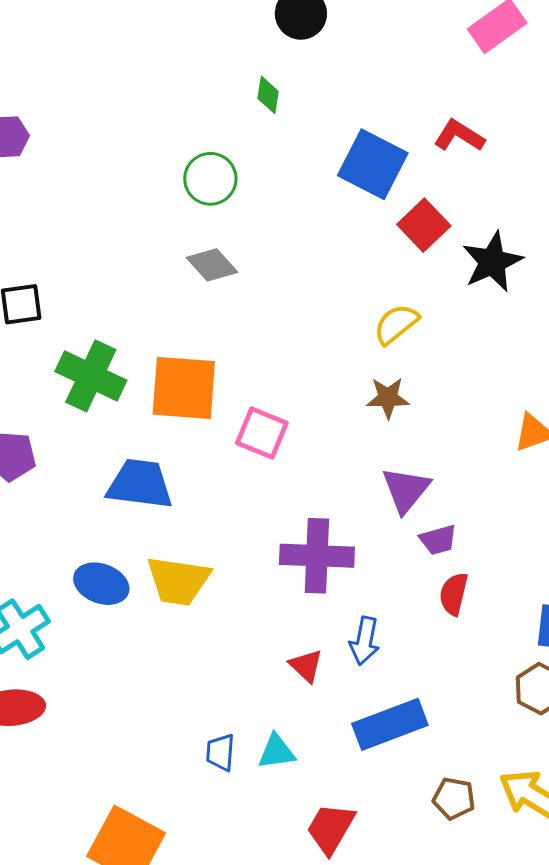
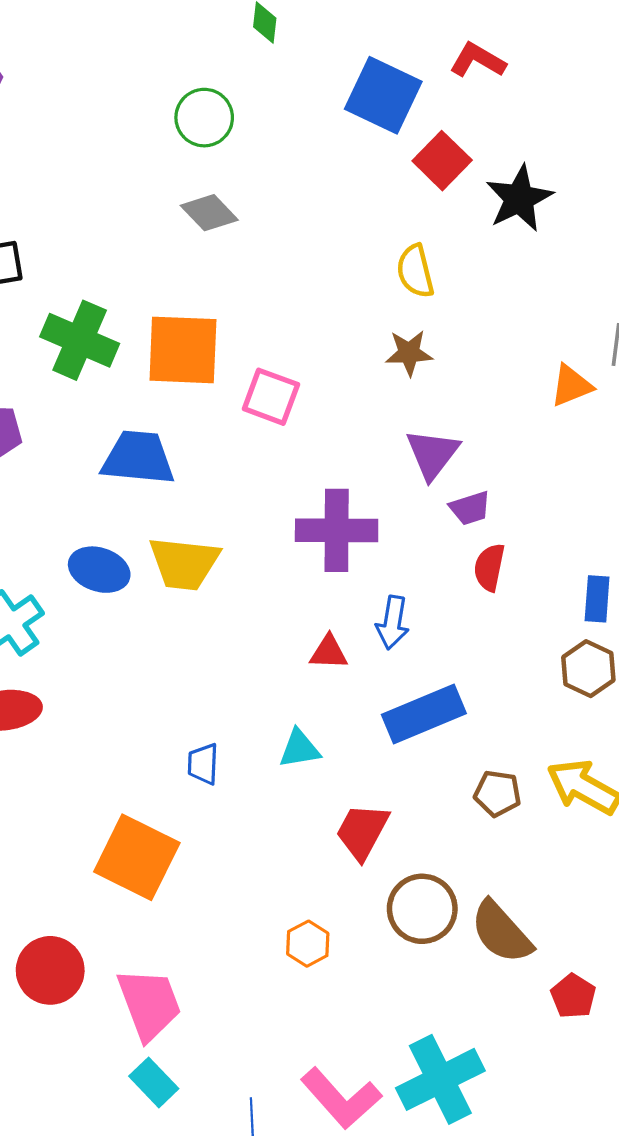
yellow semicircle: (396, 324) -> (415, 271), turned -63
red triangle: (306, 666) -> (329, 652), turned -39
blue trapezoid: (220, 752) -> (203, 764), moved

